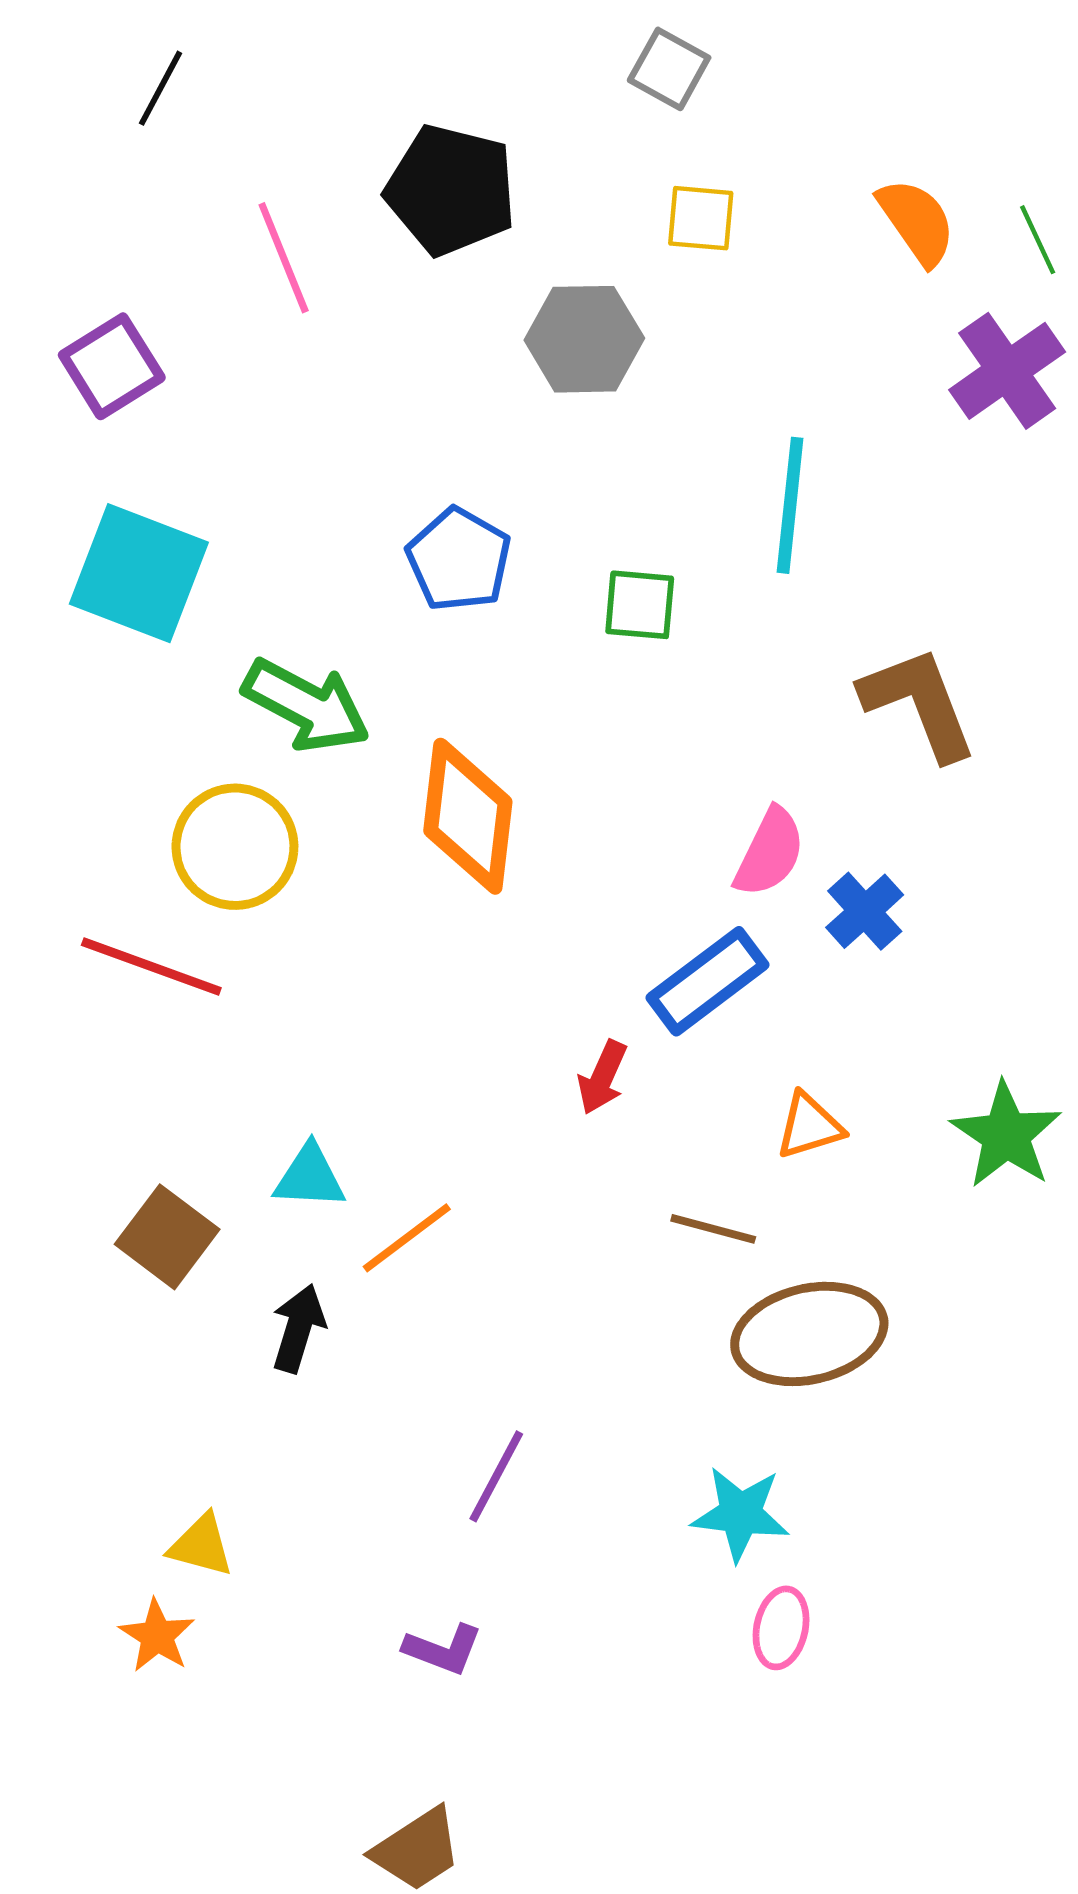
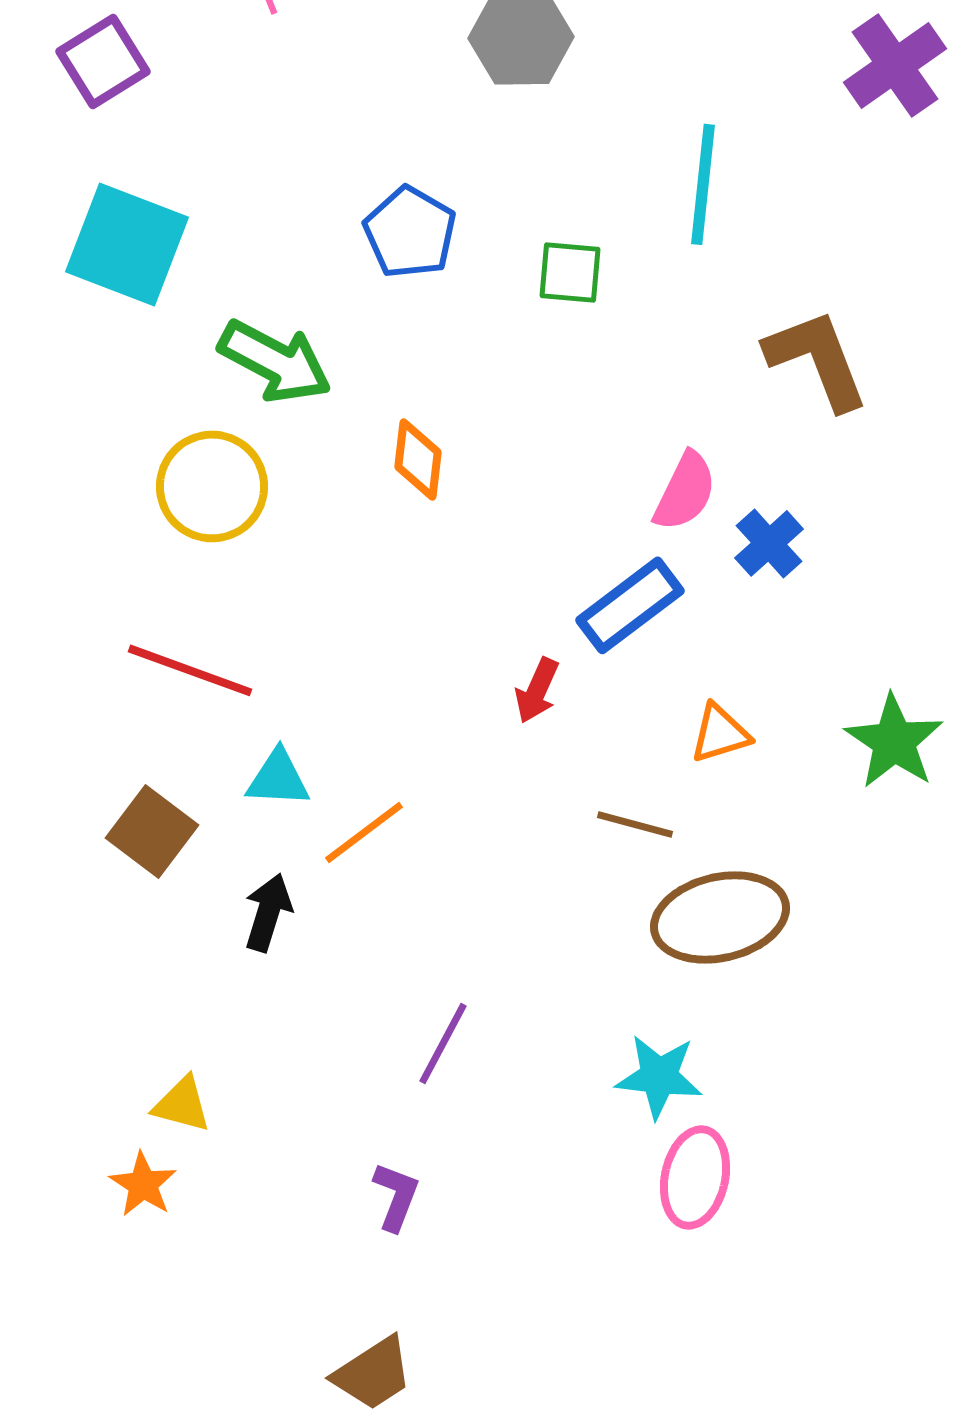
orange diamond: (468, 816) -> (418, 459), size x0.6
red line: (151, 967) -> (190, 670), moved
pink ellipse: (781, 1628) -> (695, 1177), size x1.4
purple L-shape: (443, 1649) -> (396, 1196), turned -90

